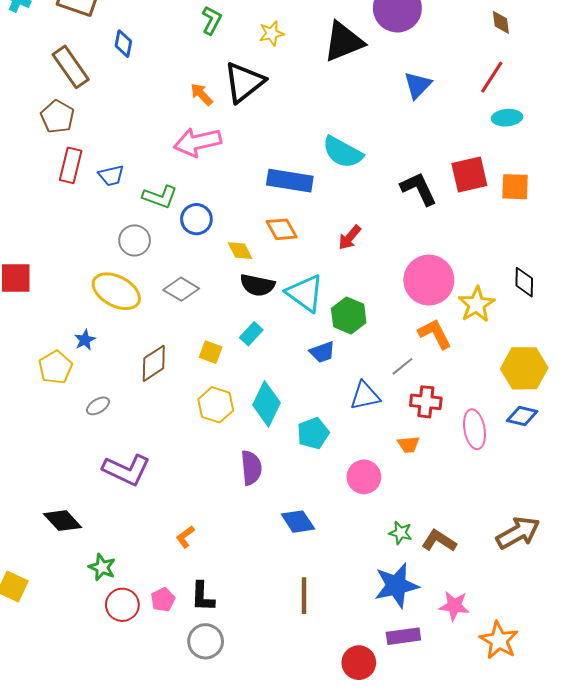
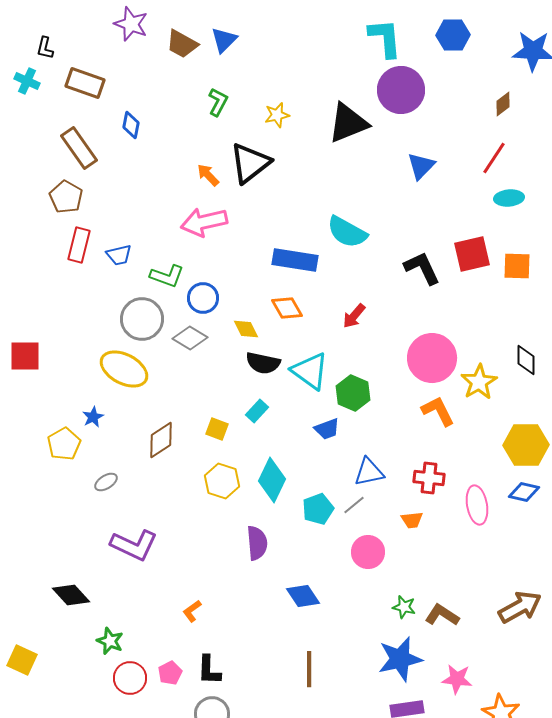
brown diamond: (501, 22) -> (503, 104), turned 60
gray circle: (135, 240) -> (142, 319), size x1.4
gray diamond: (181, 289) -> (190, 338), moved
gray line: (402, 366) -> (354, 505), moved

